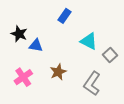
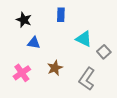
blue rectangle: (64, 16) -> (61, 15), turned -32
black star: (19, 34) -> (24, 20), moved

